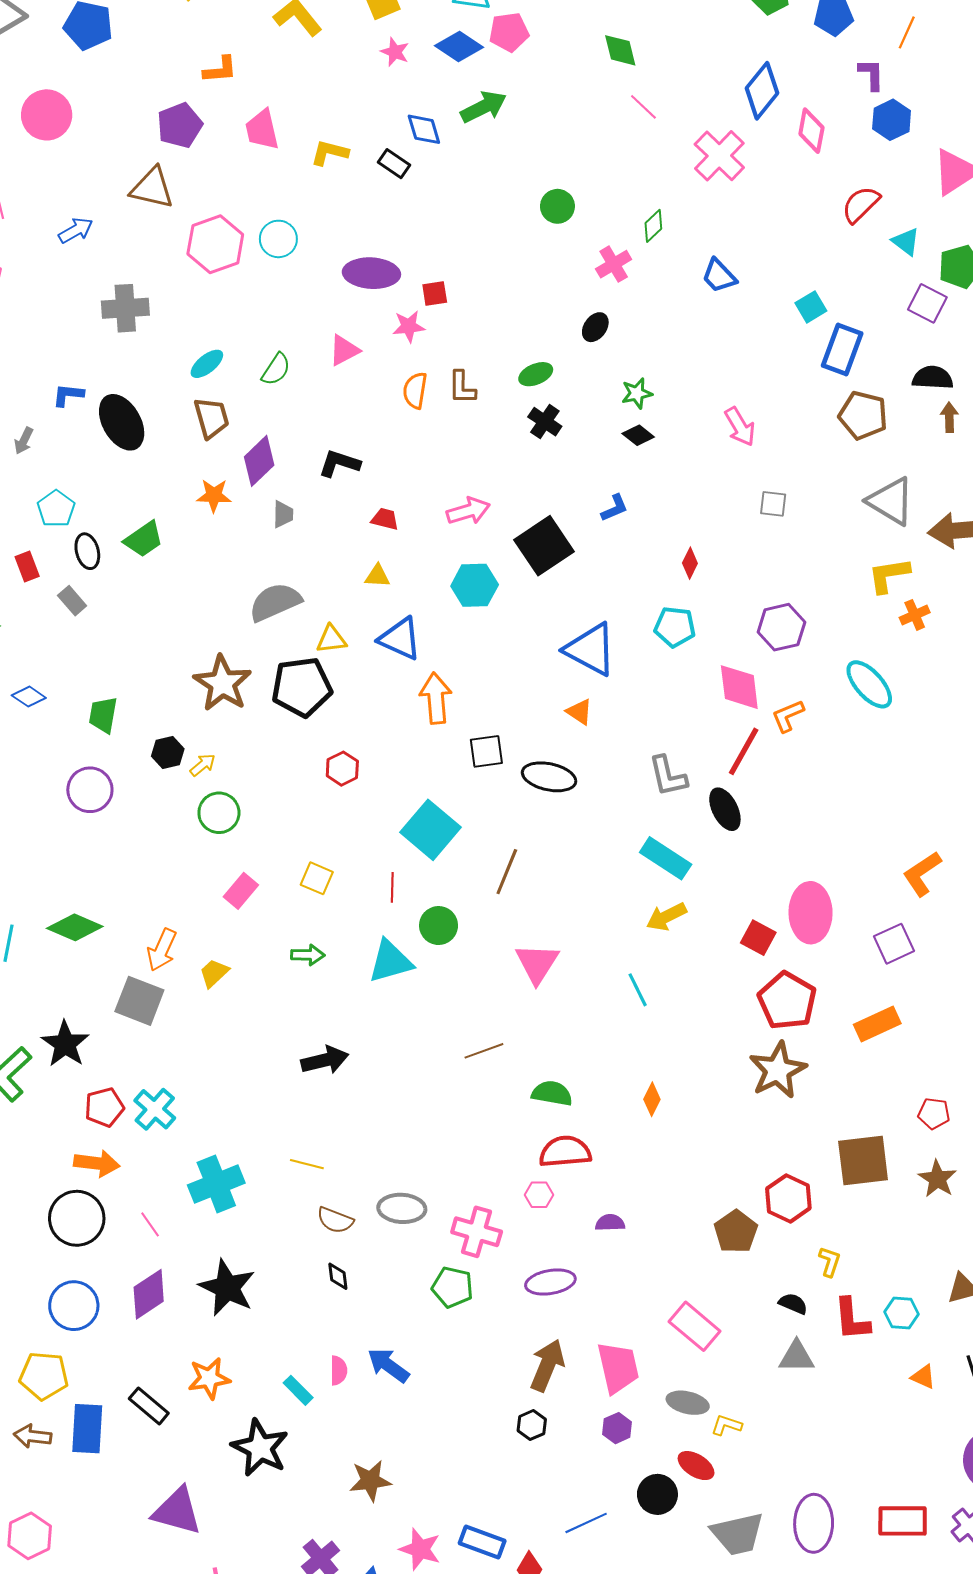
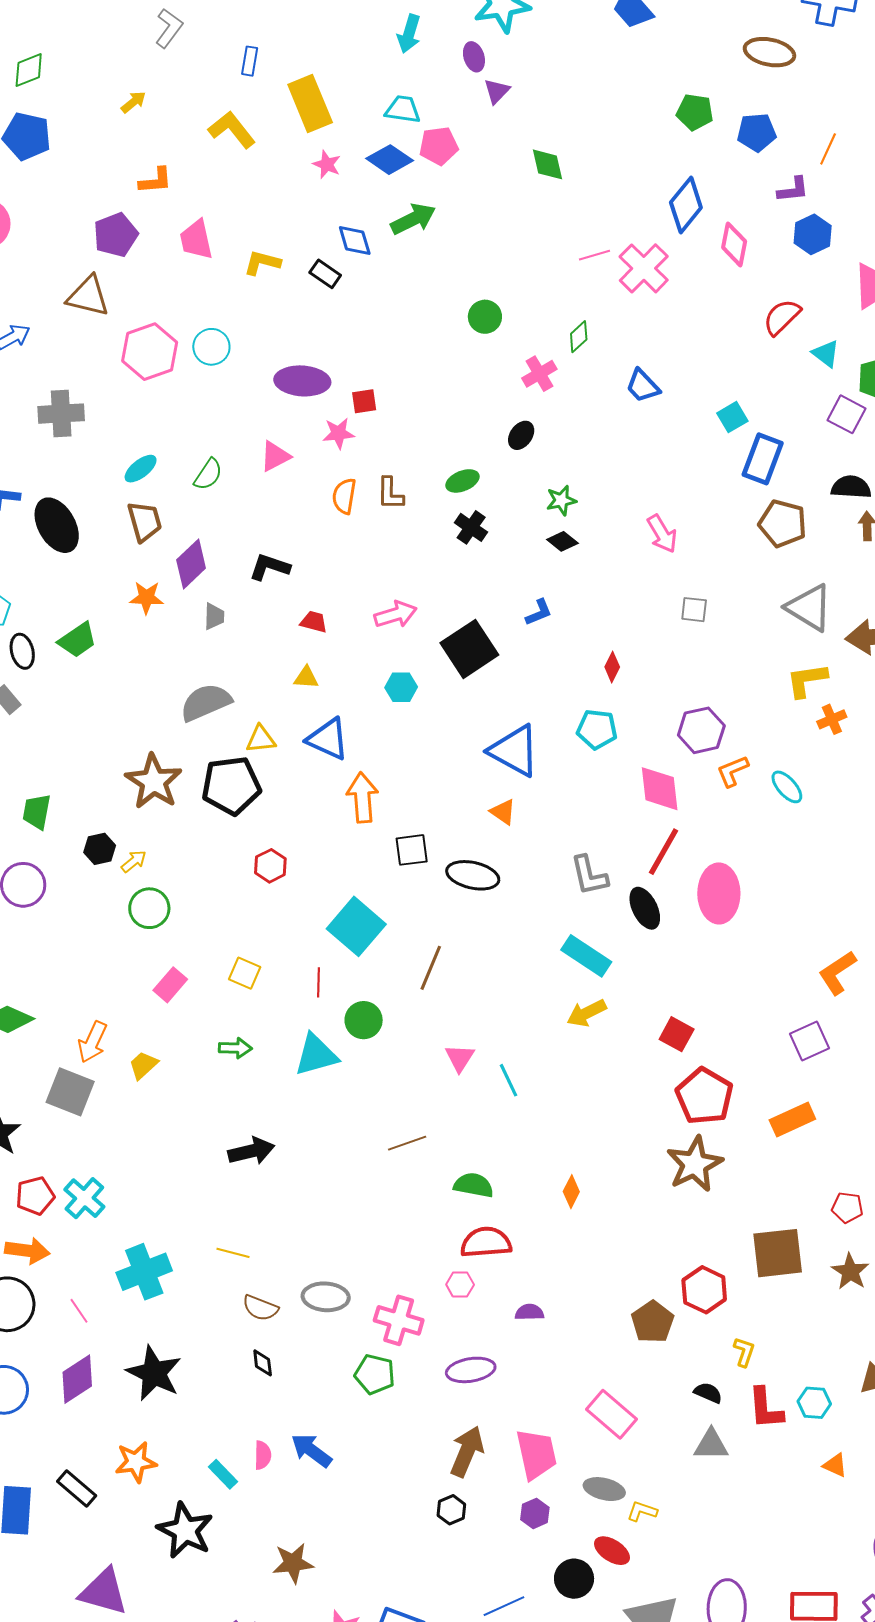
purple L-shape: (871, 74) -> (793, 190), turned 84
pink line: (643, 107) -> (595, 255), moved, turned -60
cyan hexagon: (475, 585) -> (401, 687), size x0.7
cyan ellipse: (869, 684) -> (787, 787), size x0.7
orange L-shape: (788, 716) -> (733, 771), moved
pink ellipse: (811, 913) -> (719, 893), moved
pink triangle: (537, 963) -> (460, 1058), size x0.7
cyan line: (638, 990) -> (509, 1080), moved

